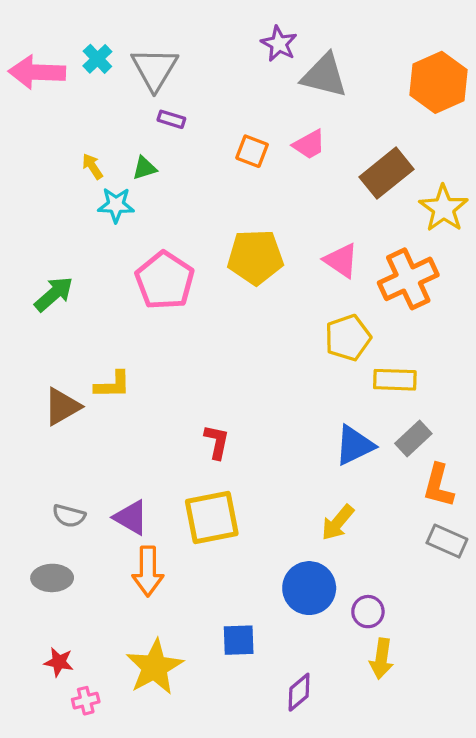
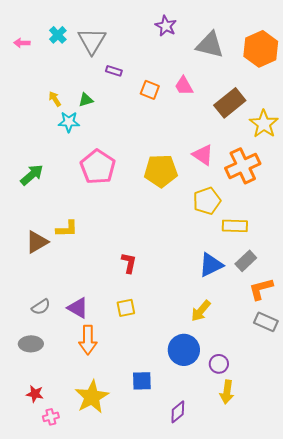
pink arrow: (37, 72) -> (22, 43), size x0.5
gray triangle: (324, 76) -> (210, 45), moved
purple rectangle: (171, 119) -> (114, 71), moved
pink trapezoid: (309, 144) -> (184, 86), turned 90
yellow pentagon: (255, 257) -> (161, 171), moved
orange L-shape: (439, 486) -> (261, 289), turned 60
gray semicircle: (69, 516) -> (41, 307), turned -48
yellow square: (212, 517) -> (126, 308), size x0.6

